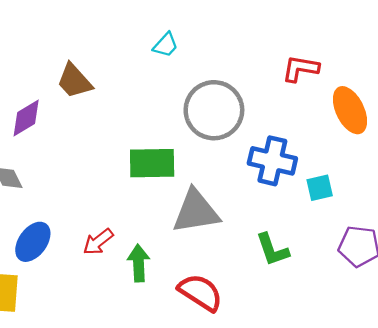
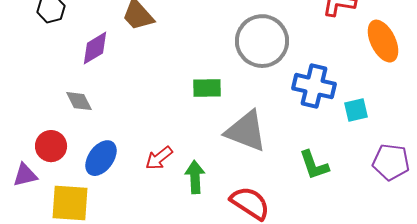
green rectangle: (152, 163) -> (207, 88), size x0.7
gray triangle: (196, 211) -> (246, 131), turned 30

